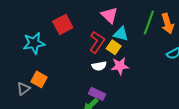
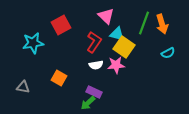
yellow square: (114, 47) -> (124, 47), moved, size x1.5
orange square: (39, 79) -> (59, 78), moved
gray triangle: (23, 89) -> (23, 87), turned 48

